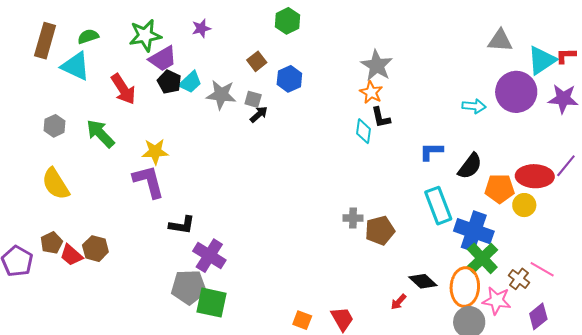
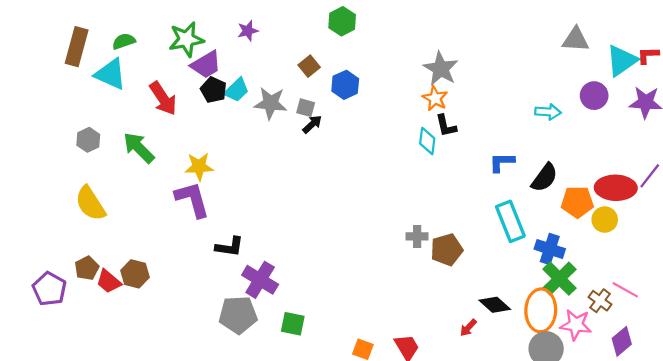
purple circle: (516, 92) -> (594, 96), size x0.6
blue cross: (474, 231) -> (550, 249), size x0.7
green square: (212, 303) -> (293, 324), moved, size x0.7

